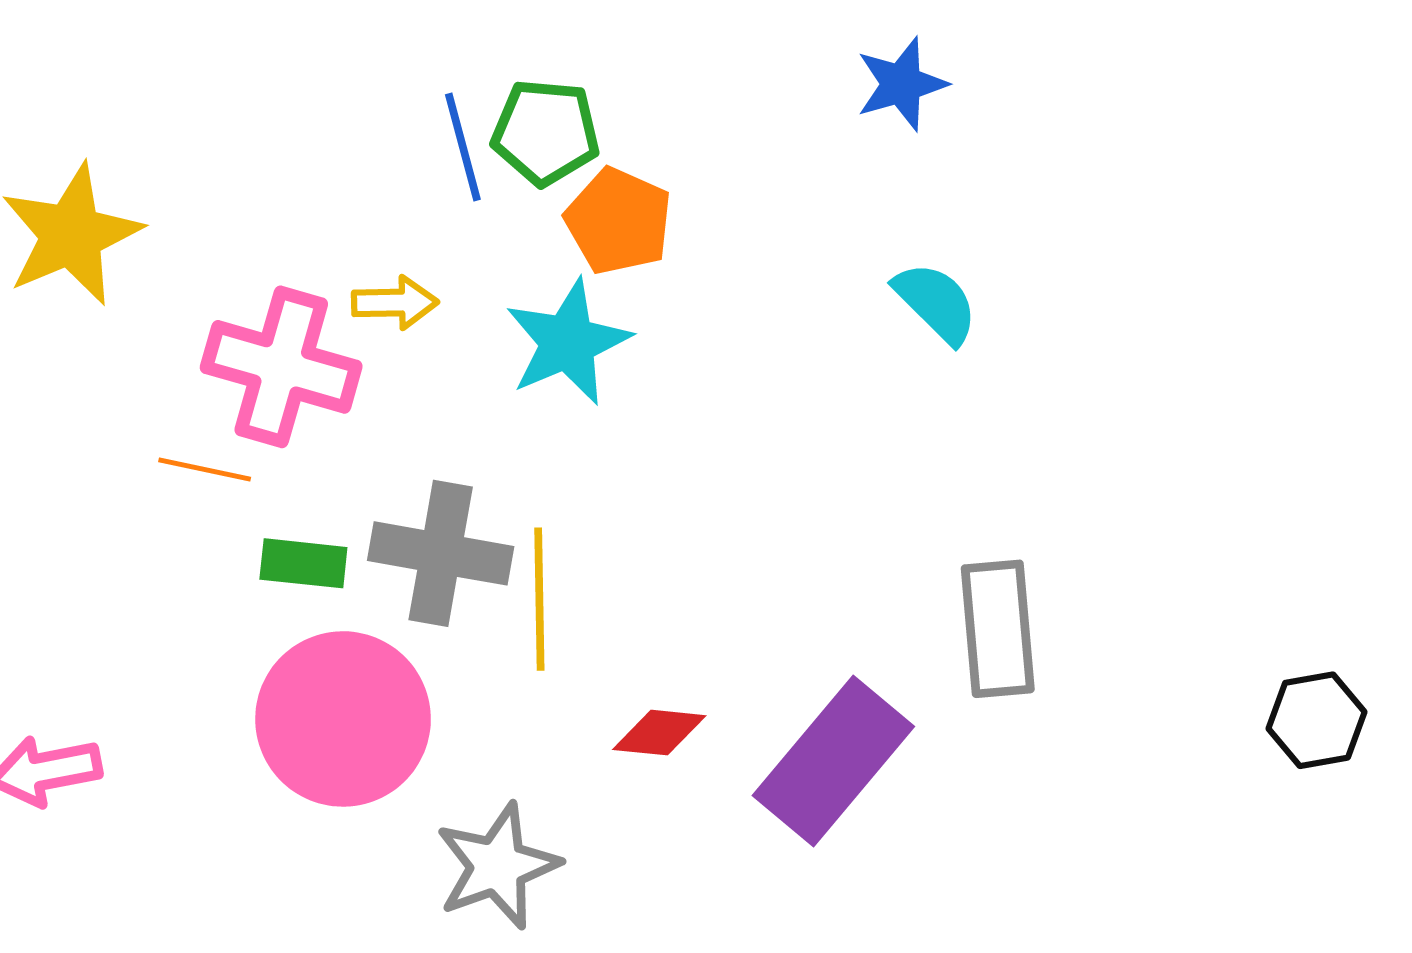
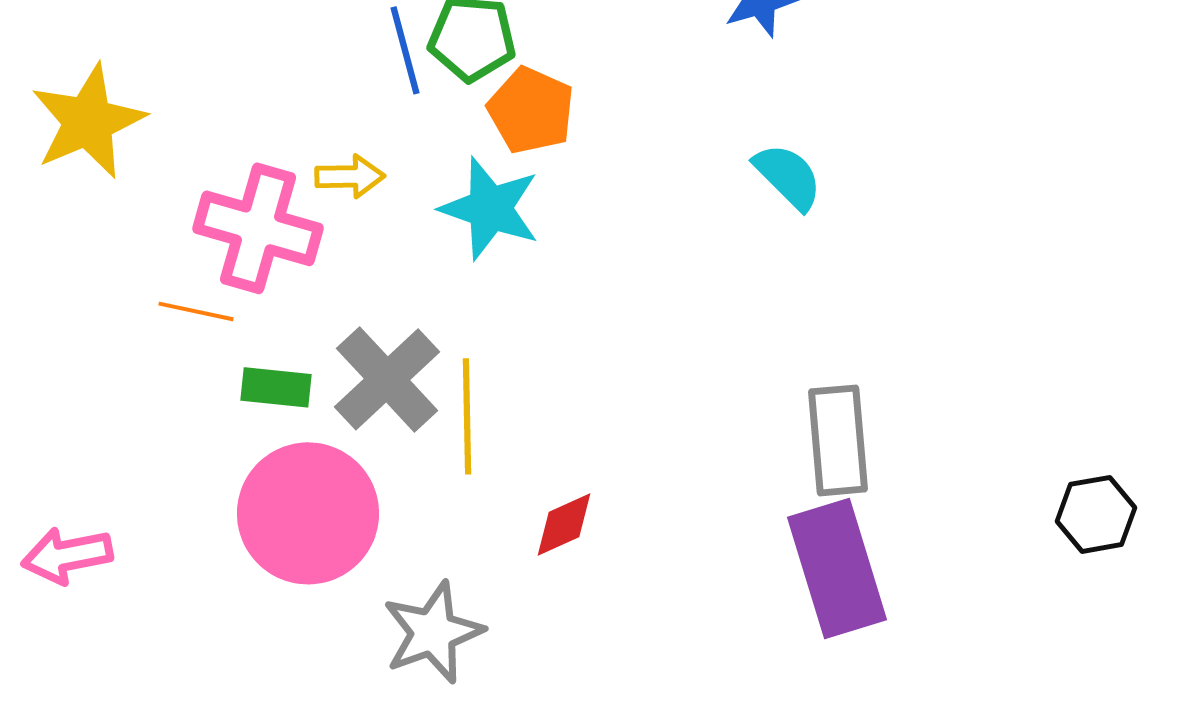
cyan star: (568, 342) -> (490, 208), turned -30
gray cross: (441, 553) -> (387, 379), turned 37
red diamond: (659, 733) -> (564, 524), turned -30
purple rectangle: (833, 761) -> (837, 568), moved, turned -57

